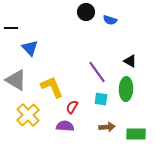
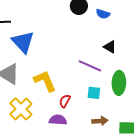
blue triangle: (30, 48) -> (23, 42), size x1.4
black triangle: (130, 61) -> (110, 47), moved
purple line: (97, 72) -> (90, 66), turned -30

